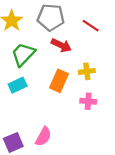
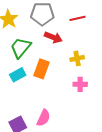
red line: (91, 26) -> (78, 18), turned -42
orange rectangle: (59, 81) -> (41, 69), moved

